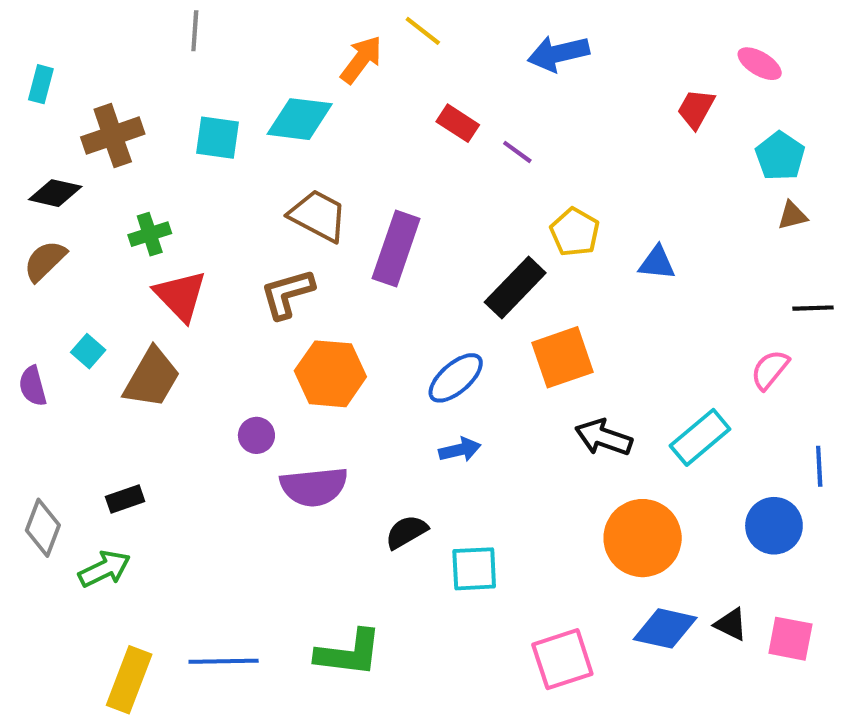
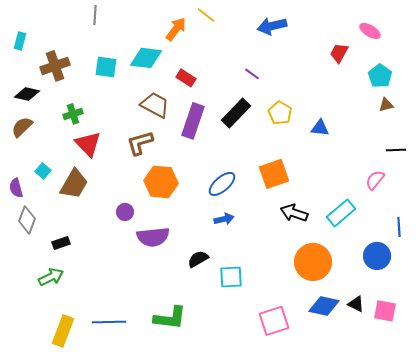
red rectangle: (458, 123) -> (186, 78), moved
black rectangle: (515, 288) -> (236, 113), moved
gray diamond: (43, 528) -> (27, 220), moved

